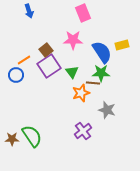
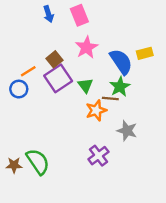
blue arrow: (29, 11) -> (49, 14), moved
pink rectangle: (83, 13) -> (79, 15), moved
pink star: (73, 40) -> (87, 47), turned -30
green star: (101, 73) -> (120, 87), turned -30

